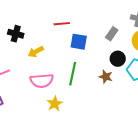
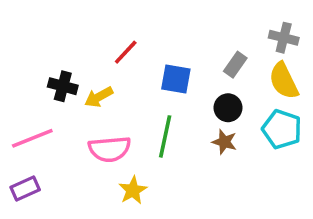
red line: (62, 24) -> (126, 52), moved, turned -42
black cross: (16, 34) -> (63, 86), moved
black circle: (118, 59) -> (228, 108), moved

